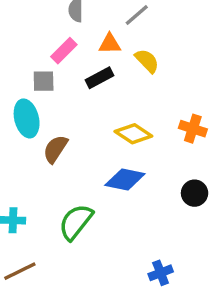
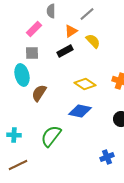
orange triangle: (110, 44) -> (71, 31), turned -32
pink rectangle: (64, 51) -> (34, 29), moved
blue cross: (161, 273) -> (107, 157), moved

